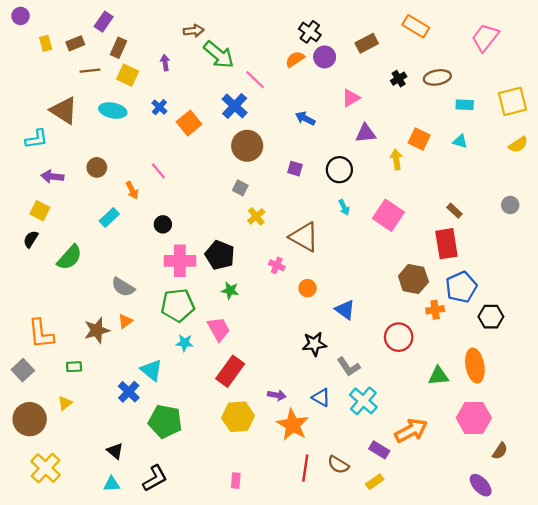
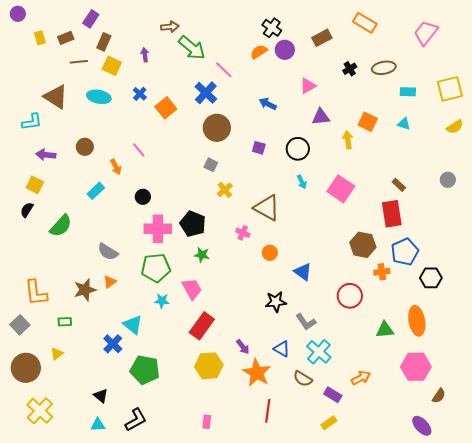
purple arrow: (277, 395) -> (243, 347), turned 42
orange arrow: (411, 430) -> (361, 378), size x0.7
brown semicircle: (338, 465) -> (303, 379), moved

